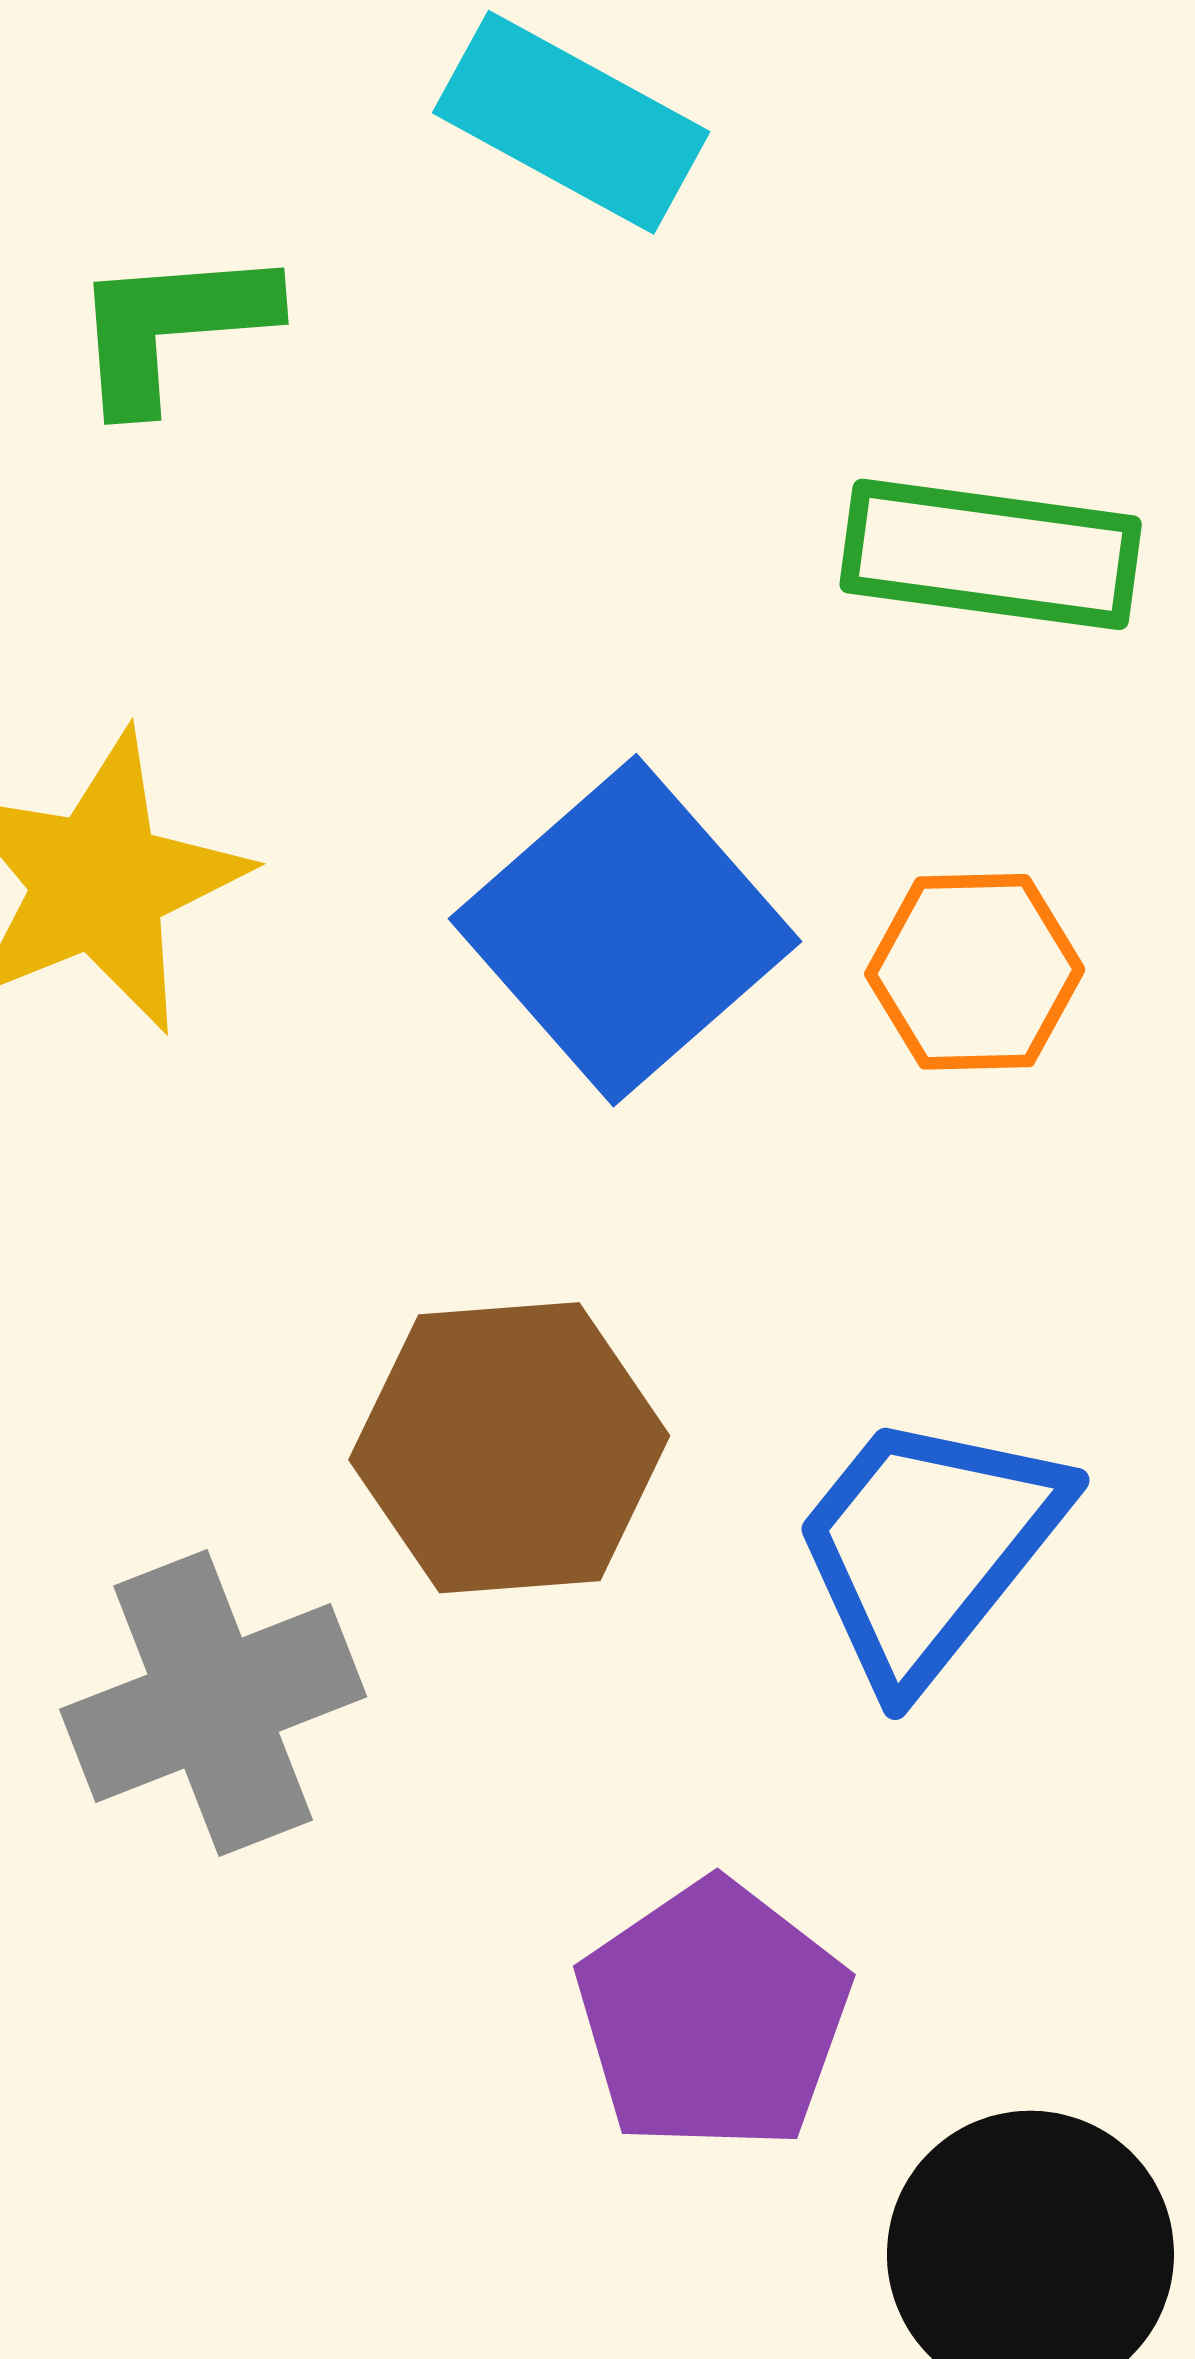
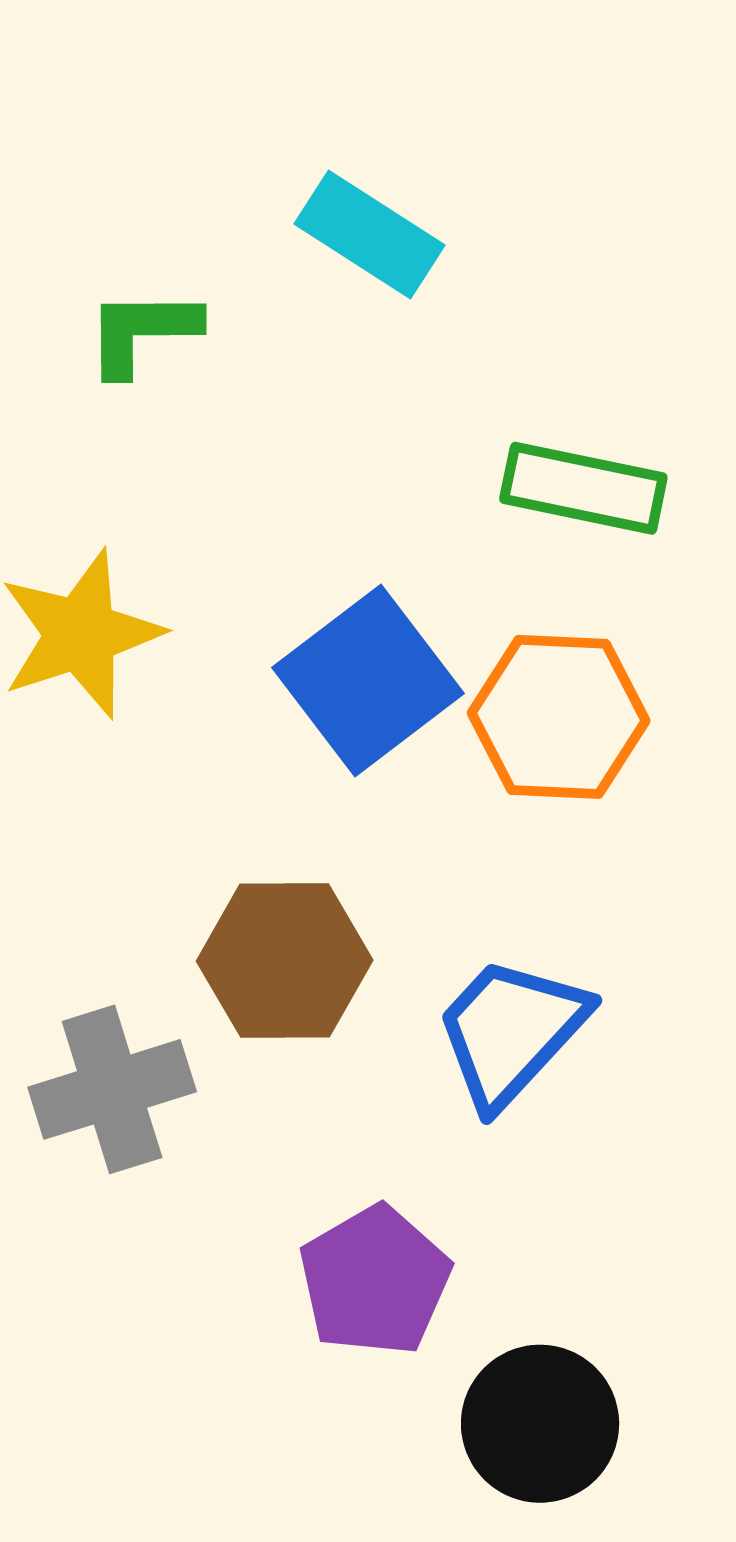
orange hexagon: (975, 972) -> (559, 717), size x1.5

